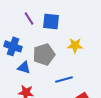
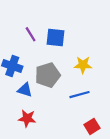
blue line: (64, 79) -> (79, 95), moved

